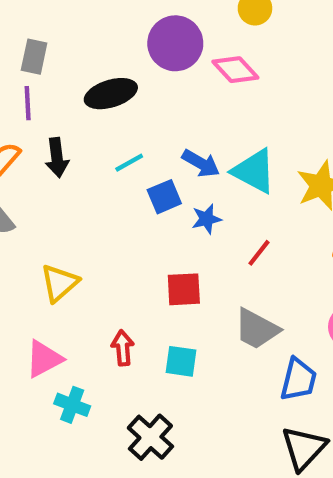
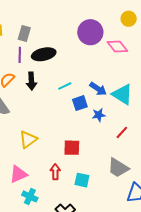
black ellipse: (111, 94) -> (44, 54), moved
red square: (184, 289) -> (72, 148), moved

